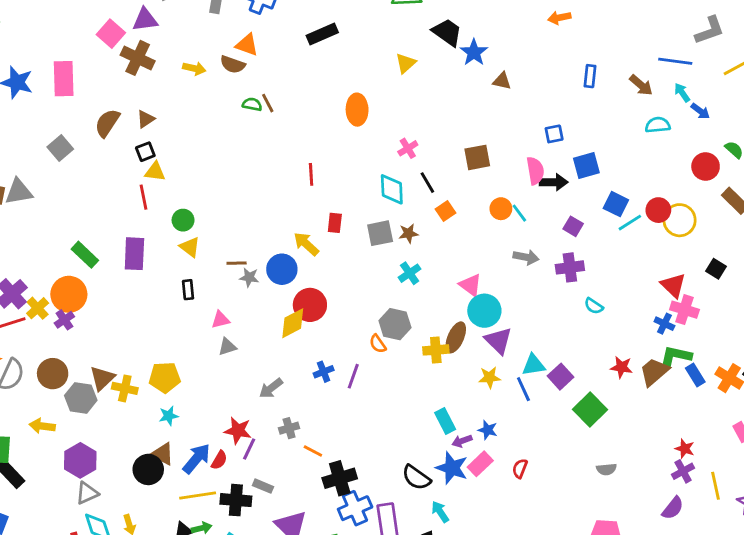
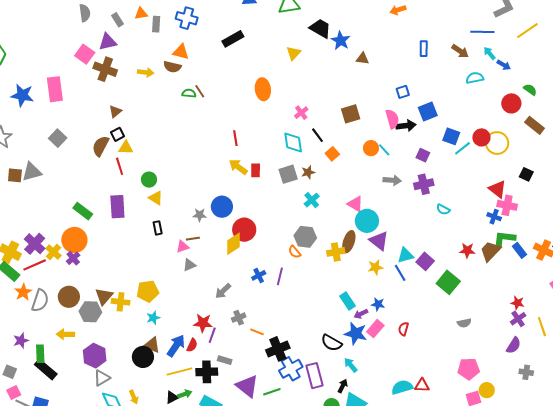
brown semicircle: (107, 123) -> (101, 146), moved
yellow arrow: (306, 244) -> (238, 167), moved
brown line: (237, 263) -> (193, 239), moved

